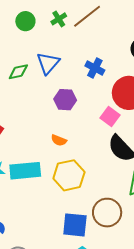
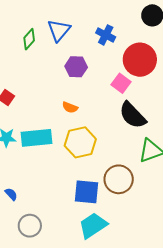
green diamond: (18, 72) -> (29, 39), turned -35

